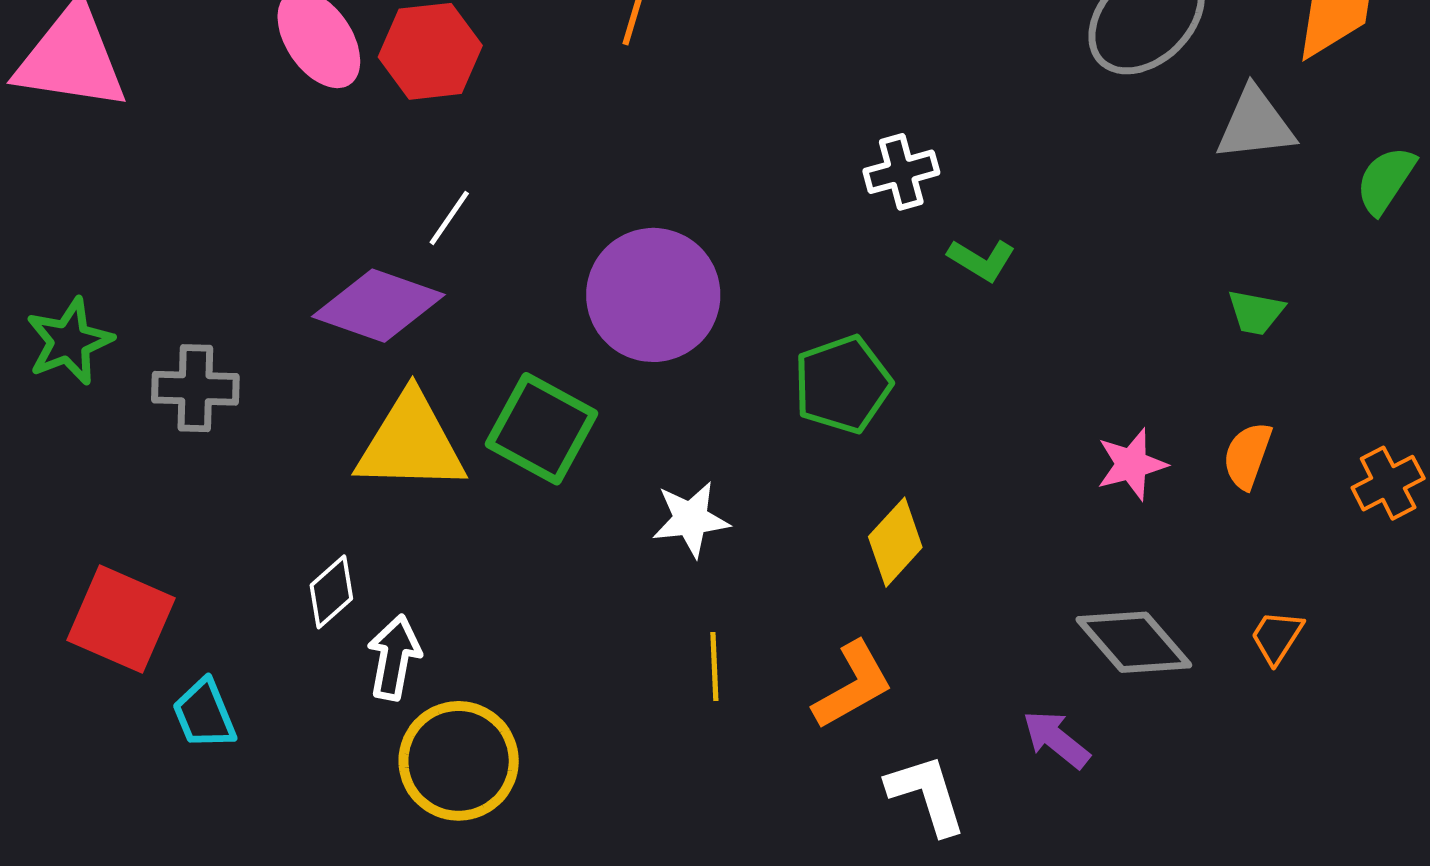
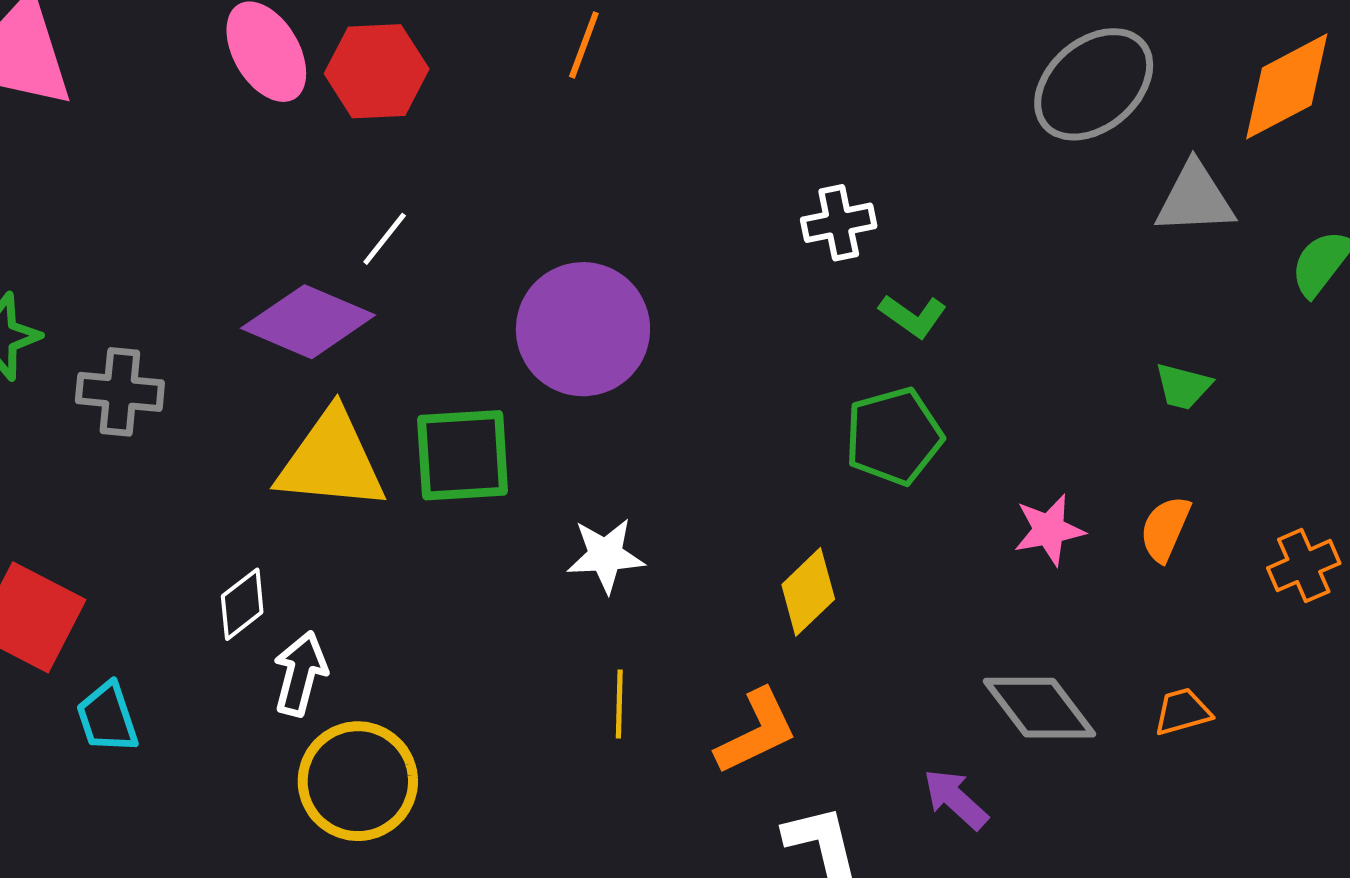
green pentagon: (842, 384) -> (894, 436), moved
green square: (541, 429) -> (463, 455), turned -36
orange trapezoid: (1277, 637) -> (1182, 712), turned 38

